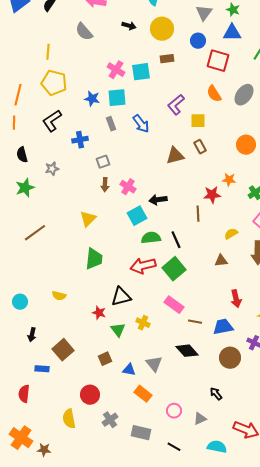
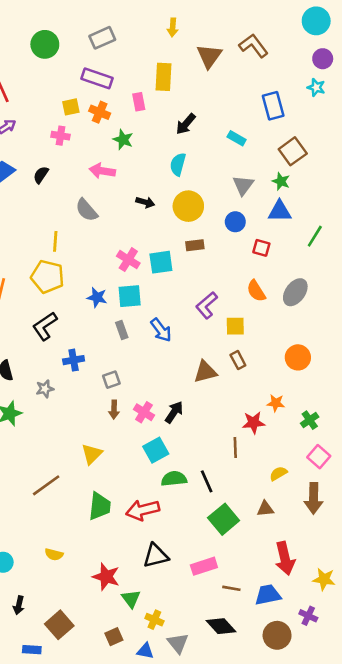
yellow line: (48, 52) -> (55, 241), moved
red square: (218, 61) -> (261, 248), size x0.6
blue cross: (80, 140) -> (74, 360), moved
black arrow: (158, 200) -> (174, 412), moved, turned 132
brown line: (35, 233) -> (46, 485), moved
red arrow: (143, 266) -> (143, 510), moved
green square: (174, 269) -> (224, 519), moved
black triangle: (121, 297) -> (156, 556), moved
red arrow: (236, 299) -> (285, 558), size x1.4
pink rectangle: (174, 305) -> (204, 566), turned -54
red star: (99, 313) -> (106, 577), size x1.5
yellow cross: (143, 323) -> (154, 620), moved

